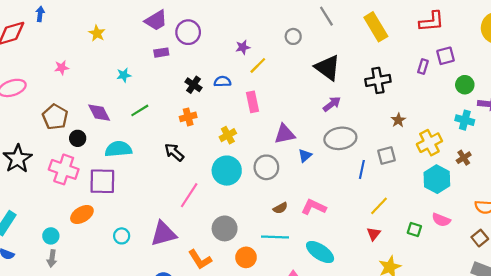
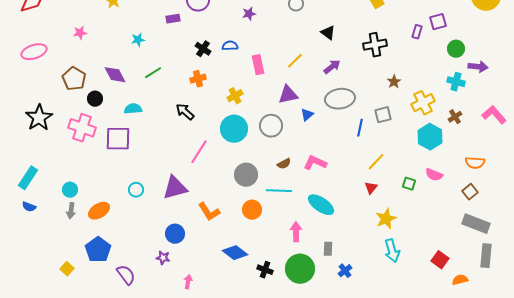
yellow line: (258, 65) -> (295, 61), moved
black triangle: (328, 68) -> (328, 33), size x0.6
cyan semicircle: (118, 149) -> (133, 109), size x0.7
orange ellipse: (82, 214) -> (99, 211), moved
gray circle: (225, 228) -> (246, 175), moved

